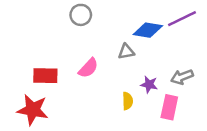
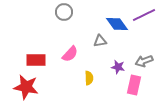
blue diamond: (148, 30) -> (117, 24), turned 45
yellow semicircle: (128, 101) -> (89, 78), moved

